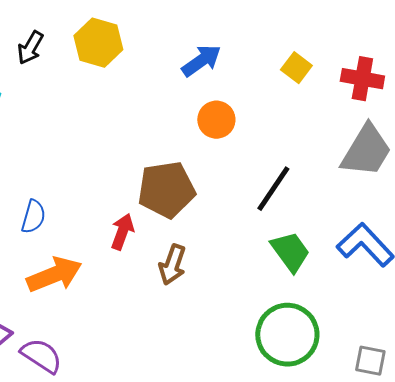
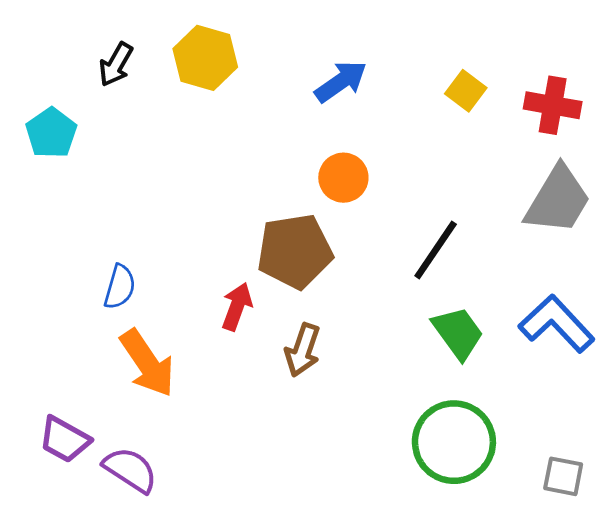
orange circle: (216, 120) -> (343, 178), moved
orange arrow: (54, 275) -> (147, 363), turned 78

